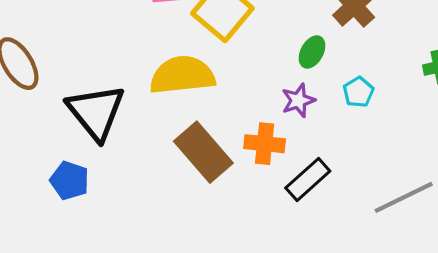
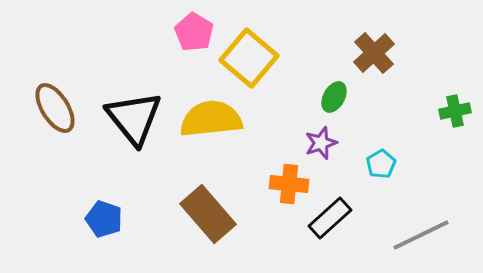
cyan pentagon: (358, 92) -> (381, 164), moved
black triangle: (96, 112) -> (134, 118), moved
brown rectangle: (203, 152) -> (208, 214), moved

